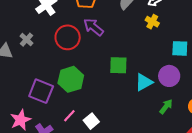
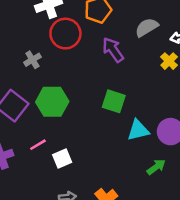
purple arrow: (93, 27) -> (113, 50), moved
red circle: (68, 37) -> (65, 34), moved
gray cross: (26, 40) -> (32, 60), moved

